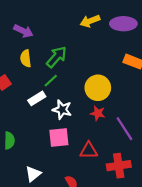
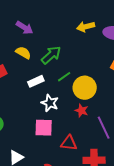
yellow semicircle: (26, 58) -> (23, 53), turned 119
green line: (51, 81) -> (64, 77), moved
white rectangle: (37, 98) -> (36, 81), moved

